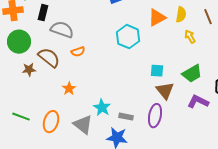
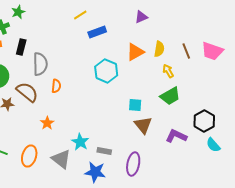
gray semicircle: (62, 30) -> (40, 64), turned 70
orange semicircle: (78, 52) -> (56, 86), turned -64
green trapezoid: (192, 74) -> (170, 96), moved
purple ellipse: (155, 116) -> (133, 164), moved

